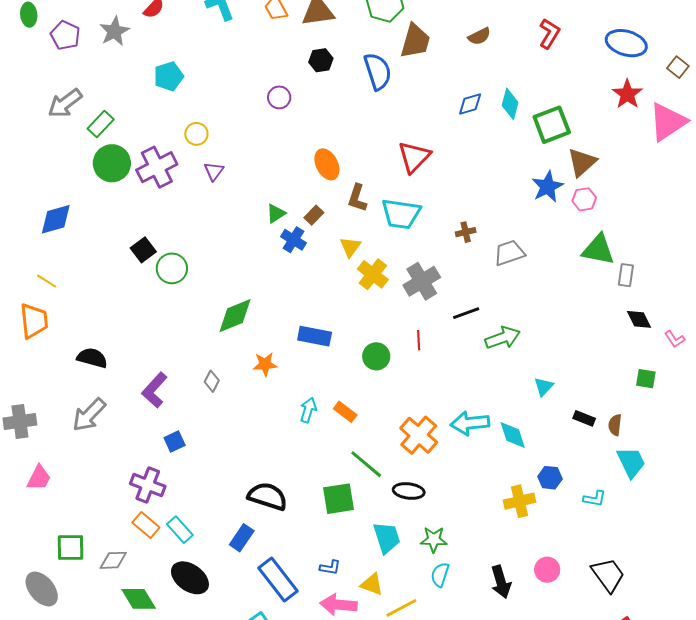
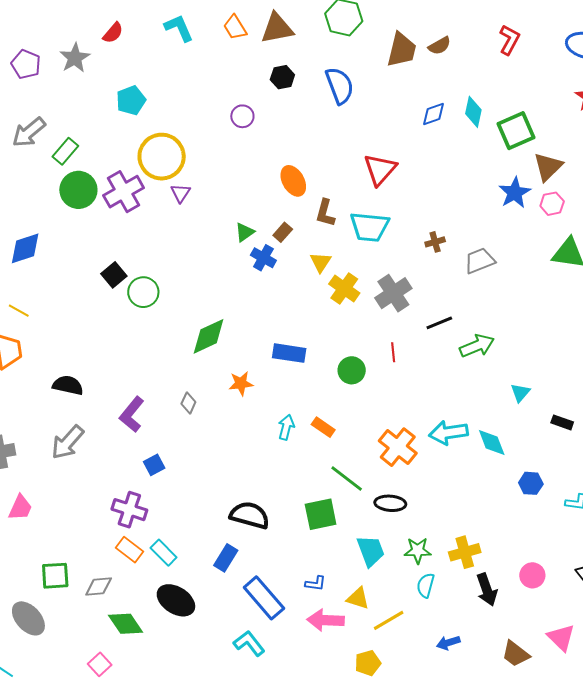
brown trapezoid: (415, 41) -> (402, 50), moved
yellow circle: (196, 134) -> (162, 157), size x2.0
yellow cross: (519, 501) -> (465, 552), moved

